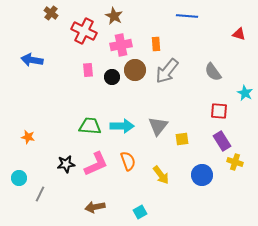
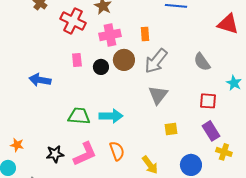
red triangle: (239, 34) -> (228, 24), size x1.6
blue arrow: (32, 60) -> (40, 80), moved
gray triangle: (158, 126) -> (158, 95), moved
orange star: (28, 137) -> (17, 145), moved

